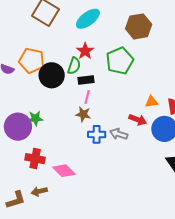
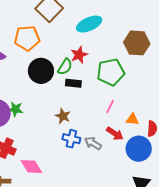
orange pentagon: (32, 61) -> (27, 38), moved, turned -30
pink line: (87, 97) -> (110, 106), moved

